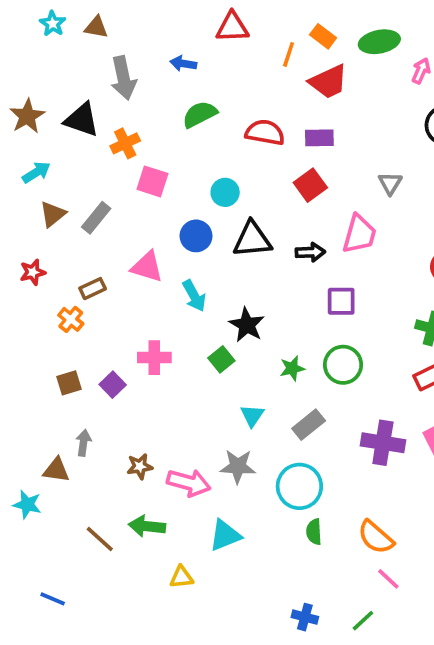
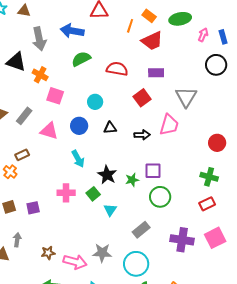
blue arrow: (183, 64) -> (72, 31), size x1.6
purple rectangle: (319, 138) -> (156, 73), moved
orange cross: (125, 143) -> (40, 75), turned -35
gray triangle: (390, 183) -> (186, 97), size x1.6
black triangle: (252, 240) -> (110, 128), size x0.6
pink triangle: (147, 267) -> (49, 131), moved
purple square: (341, 301) -> (153, 171), moved
pink cross: (154, 358) -> (66, 193), moved
green star: (292, 368) -> (132, 180), moved
purple square: (113, 385) -> (33, 208), turned 32
cyan triangle: (252, 416) -> (110, 210), moved

